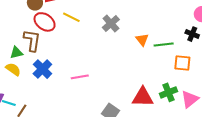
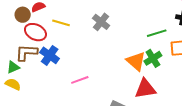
brown L-shape: (32, 40) -> (26, 53), turned -85
orange triangle: (142, 40) -> (136, 61), moved, size x1.5
blue cross: (42, 69) -> (50, 55), moved
green cross: (168, 92) -> (153, 58), moved

